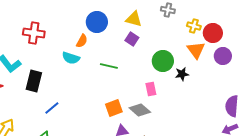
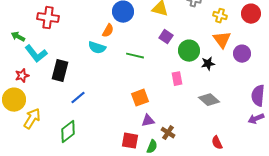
red cross: (34, 33) -> (48, 18), moved
red circle: (213, 33) -> (251, 14), moved
purple square: (132, 39) -> (166, 37), moved
purple circle: (223, 56) -> (242, 54), moved
gray diamond: (140, 110) -> (209, 100), moved

